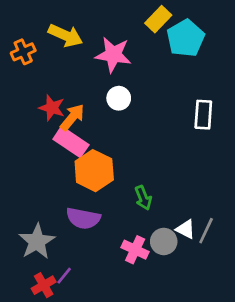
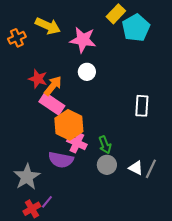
white rectangle: (203, 115) -> (142, 106), moved
gray circle: (164, 241) -> (107, 165), moved
pink cross: (135, 250) -> (77, 143), moved

